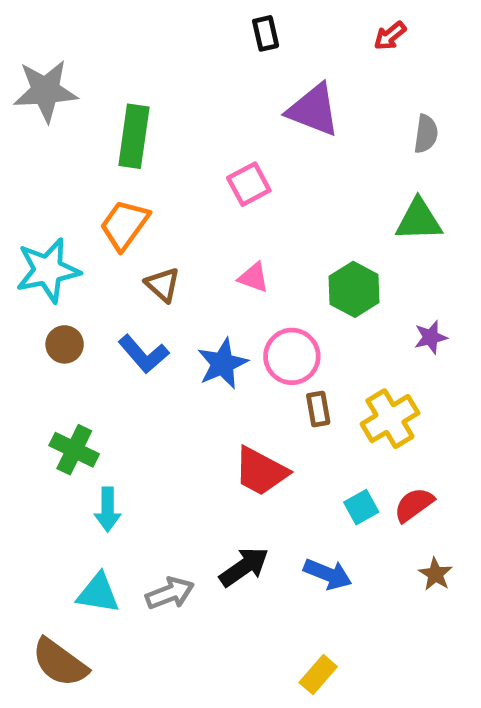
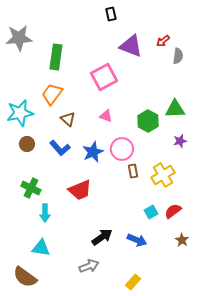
red arrow: (390, 36) -> (163, 41), moved
pink square: (249, 184) -> (104, 77), size x1.5
green triangle: (419, 220) -> (175, 109), moved
red trapezoid: (261, 471) -> (80, 190), moved, turned -50
gray arrow: (170, 593) -> (89, 266), moved

